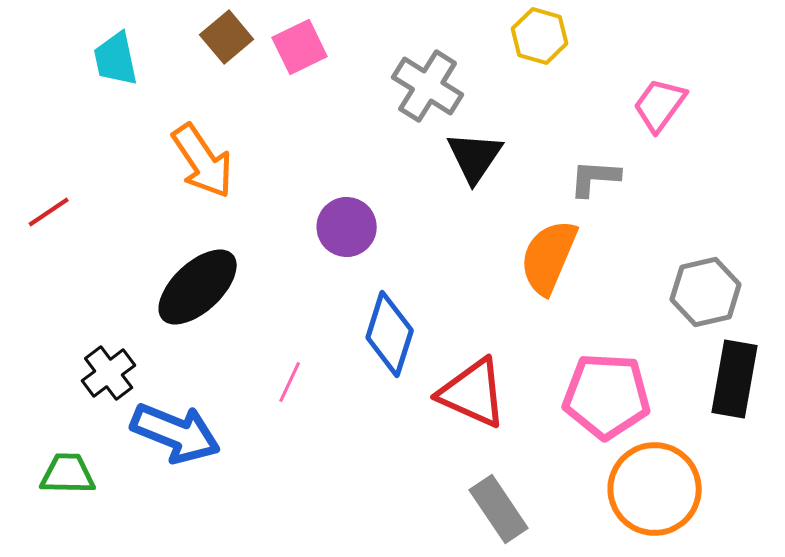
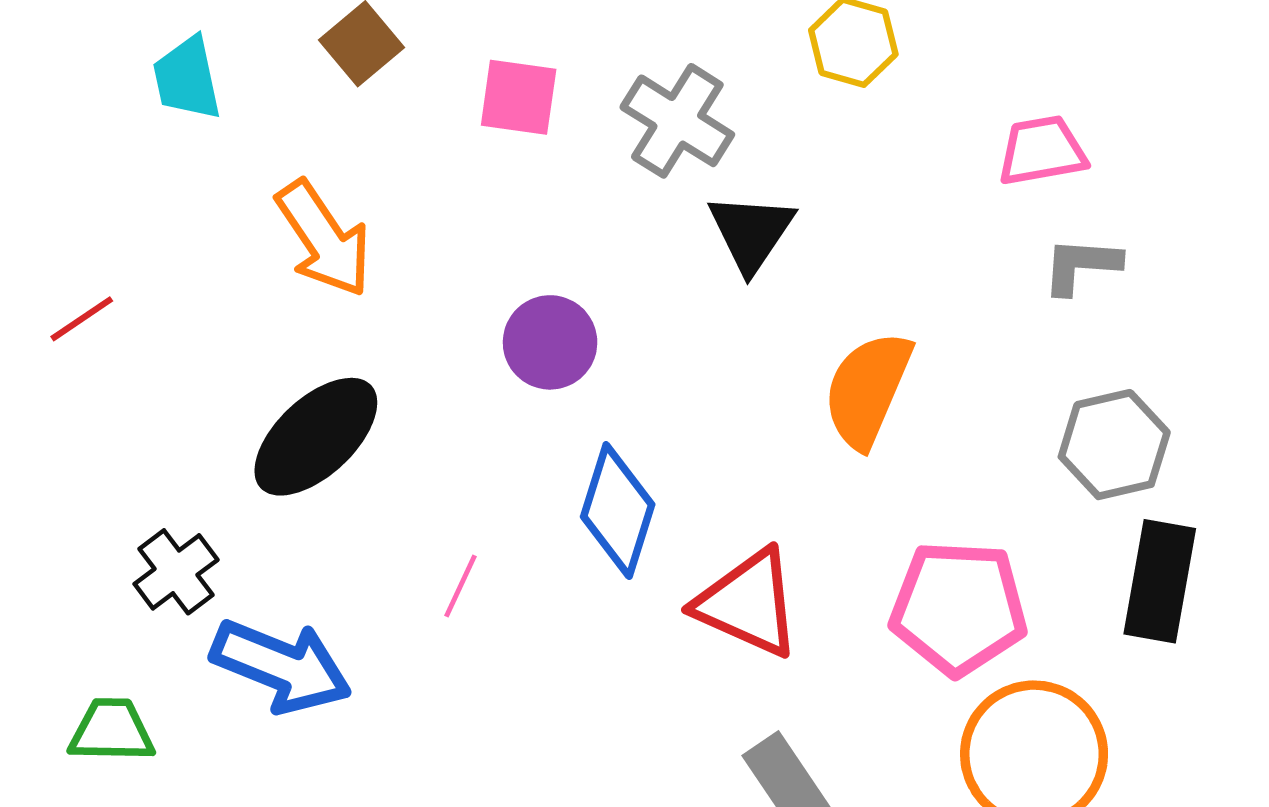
pink square: (300, 47) -> (519, 97), moved, turned 34
pink trapezoid: (660, 105) -> (1042, 151), turned 44
gray L-shape: (595, 178) -> (1081, 265), moved

